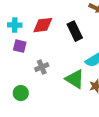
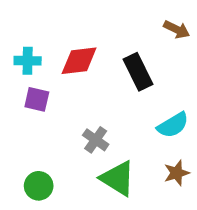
gray cross: (42, 67) -> (96, 140), moved, turned -32
green triangle: (75, 79) -> (118, 178), moved

